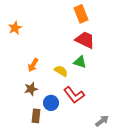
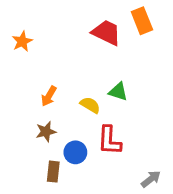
orange rectangle: (81, 14) -> (142, 21), moved
red trapezoid: (85, 40) -> (106, 33), moved
red L-shape: (74, 95) -> (109, 140), turned 40

